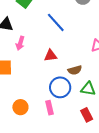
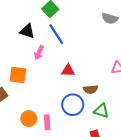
blue line: (56, 22) -> (56, 34), moved
pink rectangle: (49, 108) -> (47, 122), moved

